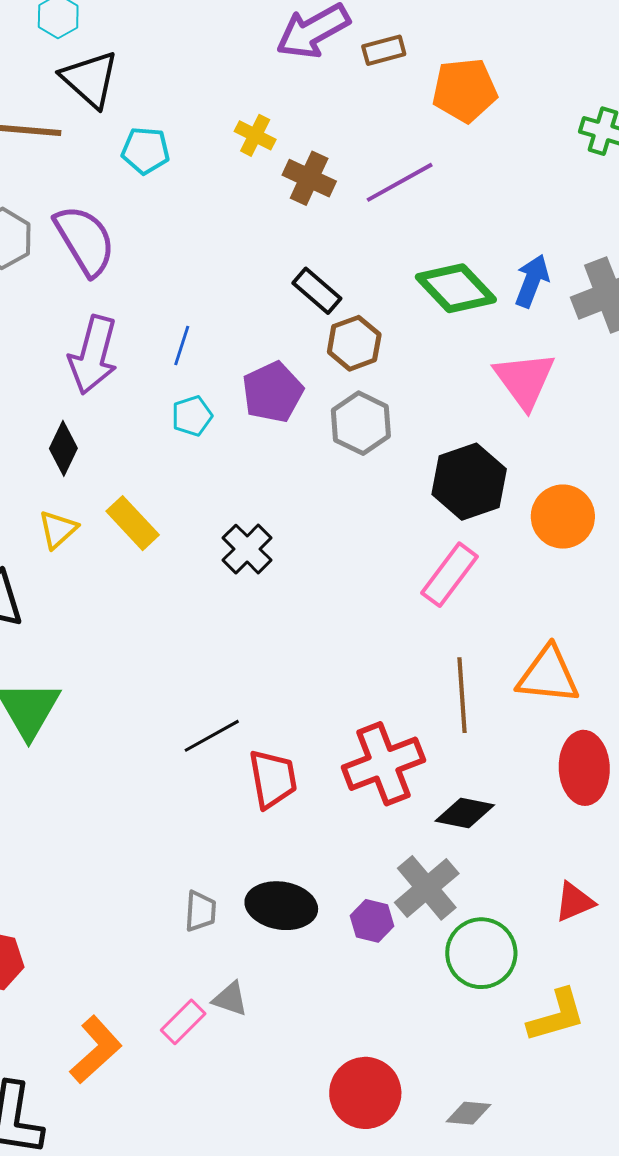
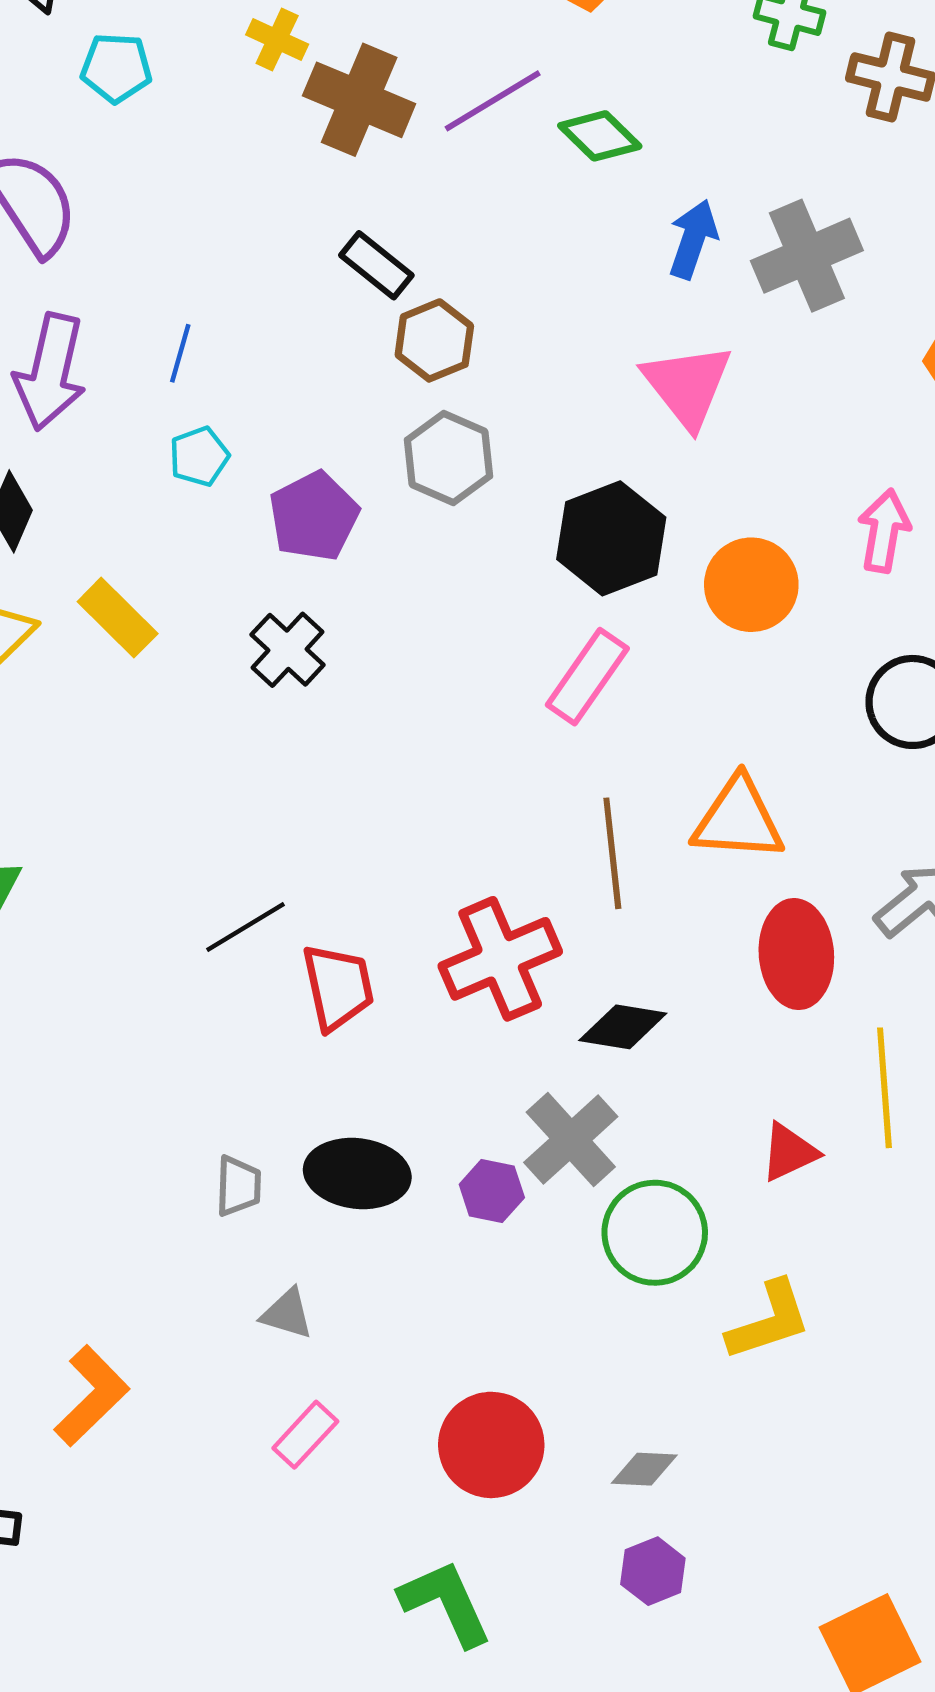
brown cross: (309, 178) -> (359, 100), size x1.4
green diamond: (456, 288) -> (600, 136), moved, size x0.7
purple pentagon: (273, 392) -> (314, 516), moved
pink rectangle: (183, 1022) -> (305, 1435), moved

